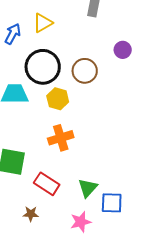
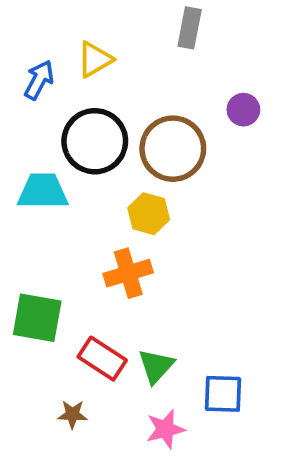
brown circle: (85, 71) -> (173, 149), size x1.4
yellow hexagon: (58, 99) -> (149, 214), moved
green triangle: (88, 188) -> (156, 366), moved

